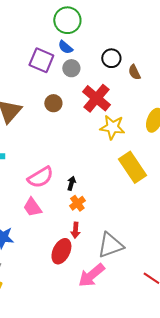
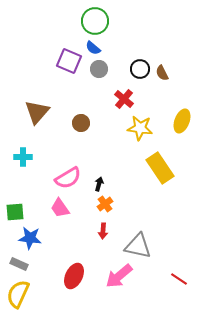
black circle: (111, 58) -> (140, 69), moved
red cross: (96, 98) -> (124, 99), size x0.7
brown circle: (53, 103) -> (81, 123), moved
gray triangle: (110, 245) -> (138, 246), turned 32
red ellipse: (61, 251) -> (74, 276), moved

